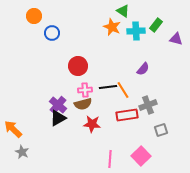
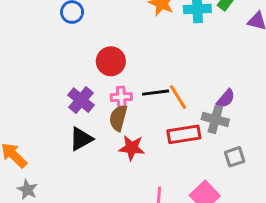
purple semicircle: (143, 69) -> (226, 99), moved
brown semicircle: (83, 104) -> (118, 118), turned 120
purple cross: (58, 105) -> (81, 100), moved
gray cross: (148, 105) -> (215, 119), turned 36

